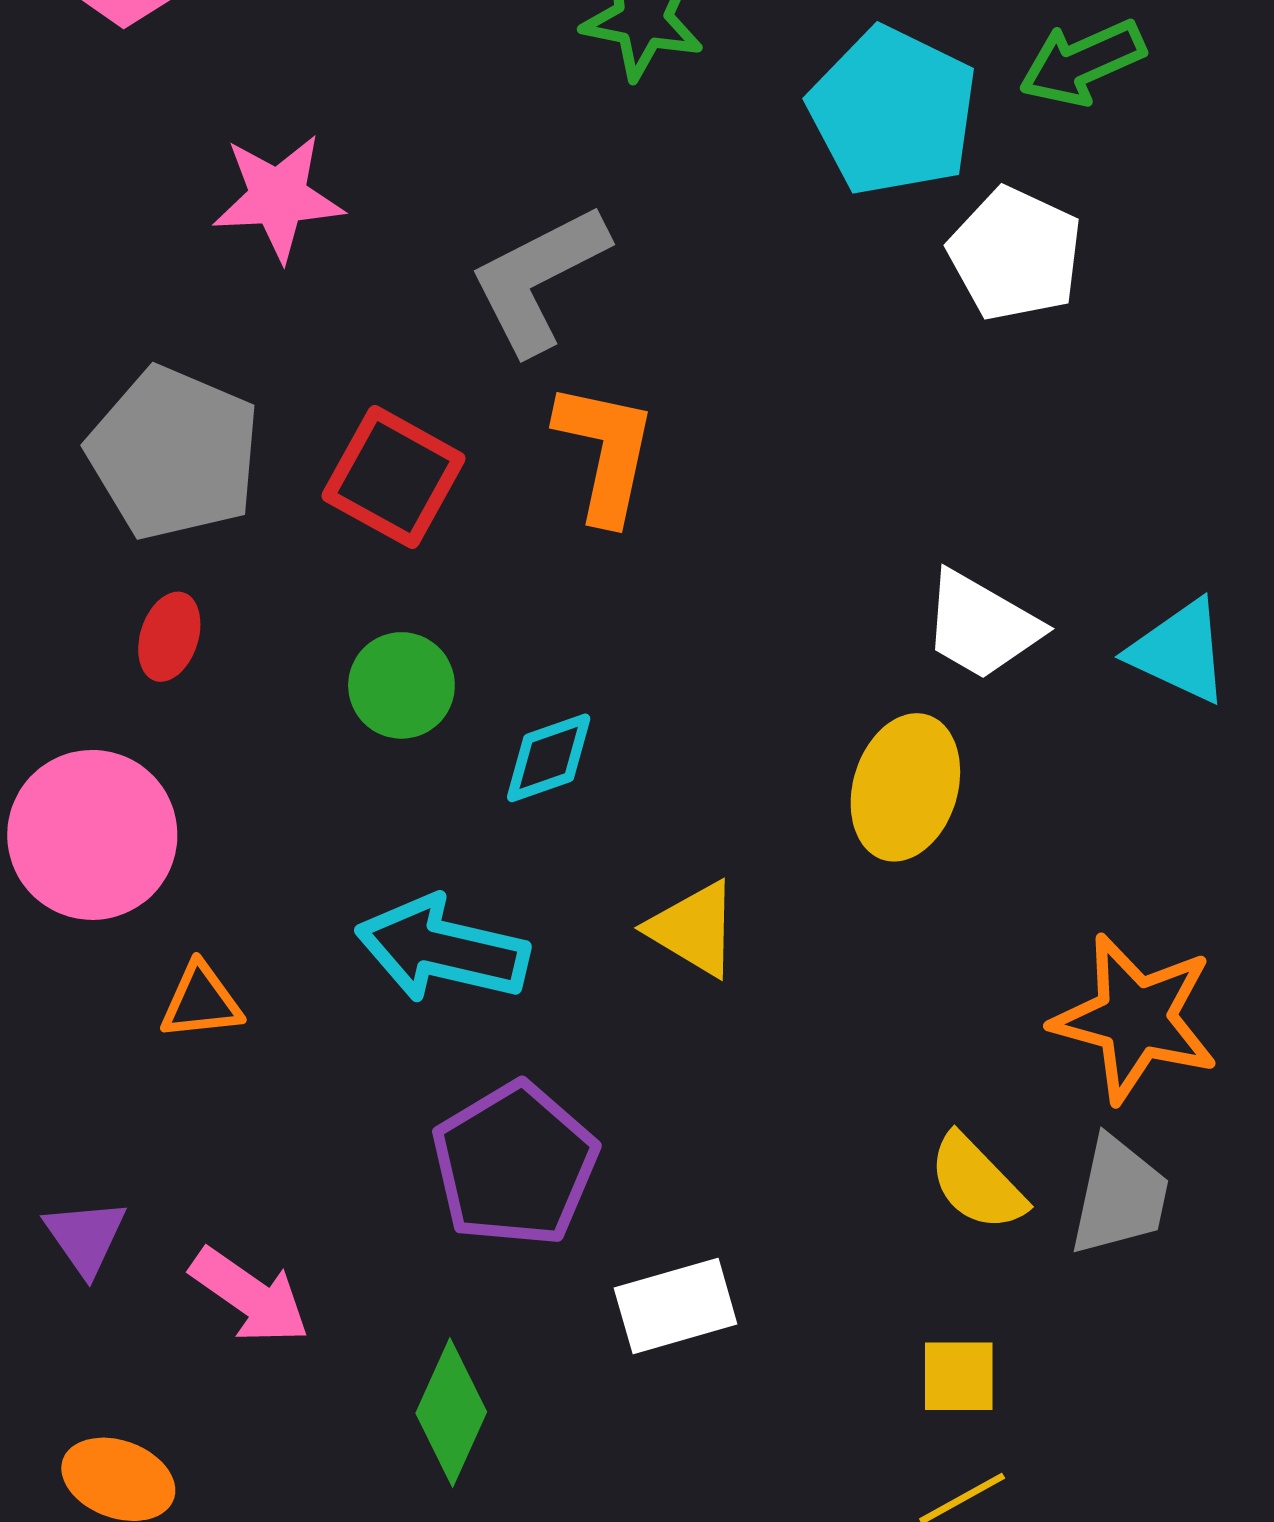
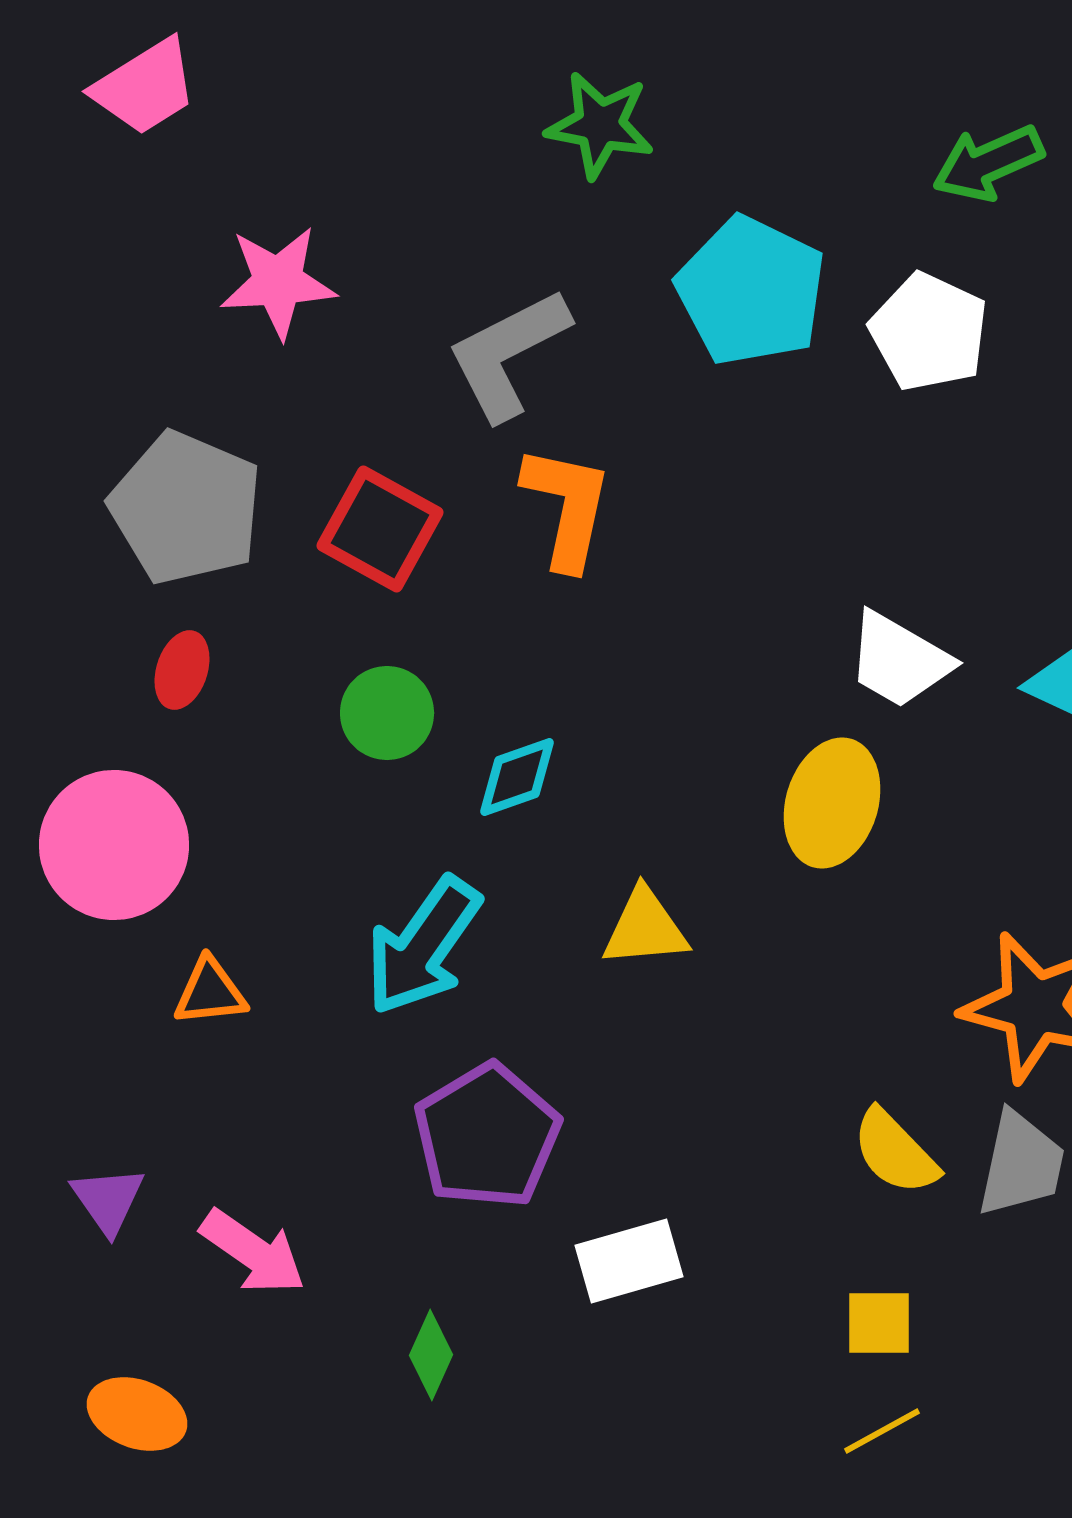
cyan pentagon: (893, 111) -> (751, 291), moved
yellow triangle: (694, 929) -> (645, 928), turned -36
cyan arrow: (442, 949) -> (423, 946), turned -68
green diamond: (451, 1412) -> (431, 1355), size x0.7

